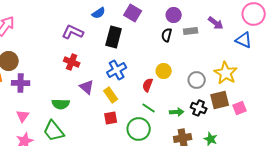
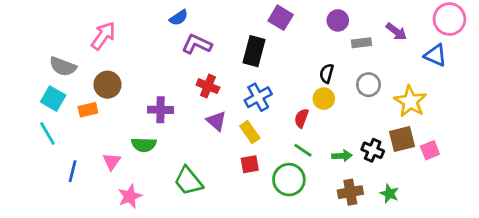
blue semicircle: (99, 13) -> (179, 18), moved
black semicircle: (167, 35) -> (327, 73), moved
red cross: (72, 62) -> (208, 86), moved
gray circle: (197, 80) -> (368, 85), moved
purple cross: (21, 83) -> (161, 110), moved
green semicircle: (61, 104) -> (144, 145), moved
pink triangle: (23, 116) -> (112, 161), moved
green trapezoid: (54, 131) -> (188, 181), moved

